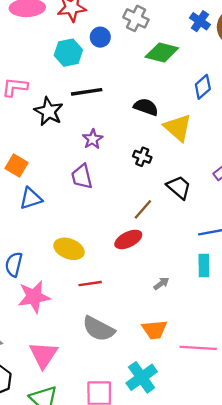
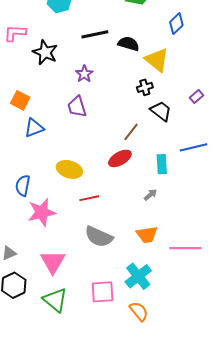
black line: (87, 92) -> (95, 34), moved
black cross: (142, 157) -> (145, 87), moved, turned -35
cyan rectangle: (204, 266) -> (162, 164), moved

